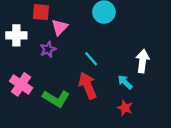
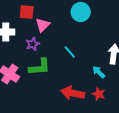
red arrow: (88, 86) -> (73, 93), moved, turned -55
green L-shape: (56, 98) -> (40, 67), moved, turned -35

